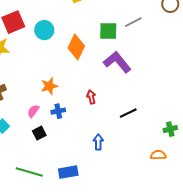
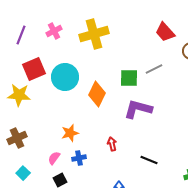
cyan circle: (44, 30) -> (65, 77), size x1.4
purple L-shape: (117, 62) -> (138, 109), turned -36
black line: (128, 113) -> (149, 160), turned 48

